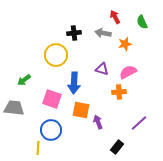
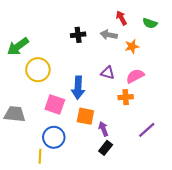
green semicircle: (142, 22) -> (150, 23), turned -48
yellow circle: (56, 55) -> (38, 70), moved
green arrow: (24, 80) -> (18, 46), moved, size x1.5
black rectangle: (117, 147) -> (106, 148), moved

